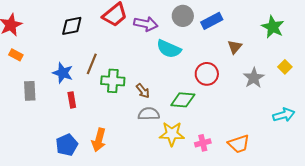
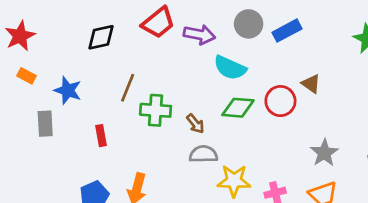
brown triangle: (235, 47) -> (311, 84), moved, turned -35
blue star: (63, 73) -> (68, 90), moved
gray star: (254, 78) -> (324, 153), moved
green diamond: (183, 100) -> (238, 108), moved

